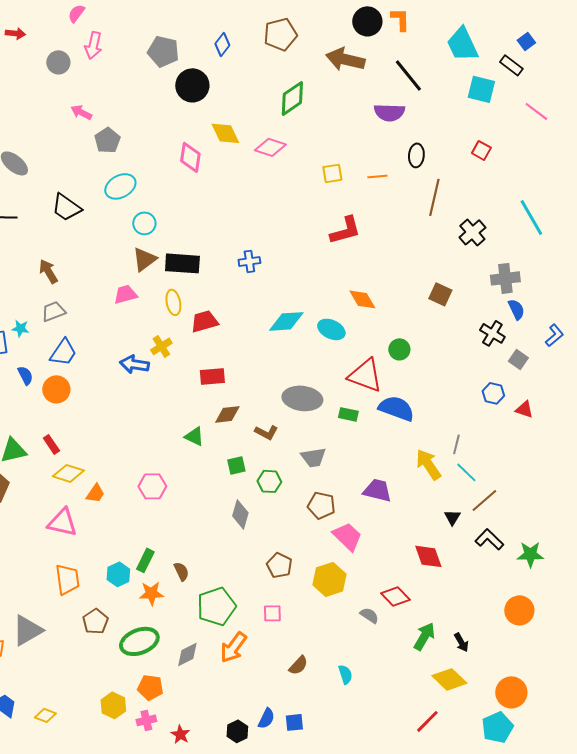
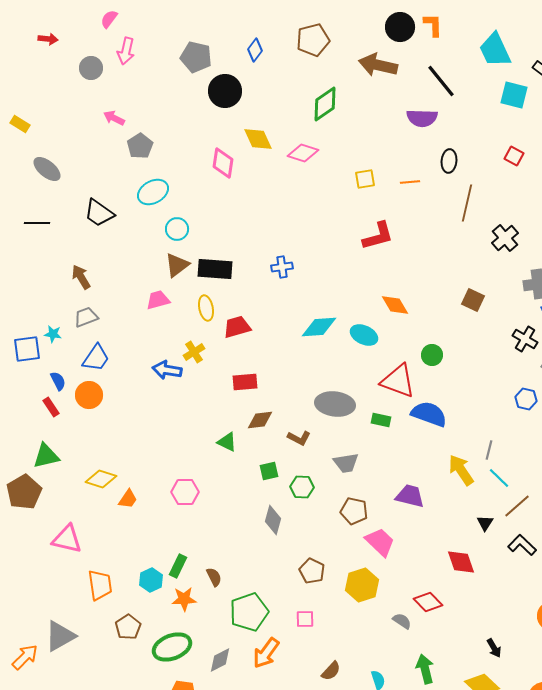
red rectangle: (51, 444) -> (51, 407), moved
pink triangle: (62, 522) -> (67, 539), moved
green arrow: (424, 636) -> (425, 669), moved, turned -44

